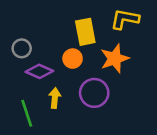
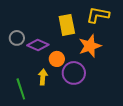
orange circle: (73, 59) -> (57, 59), moved
purple diamond: (39, 71) -> (38, 45), moved

